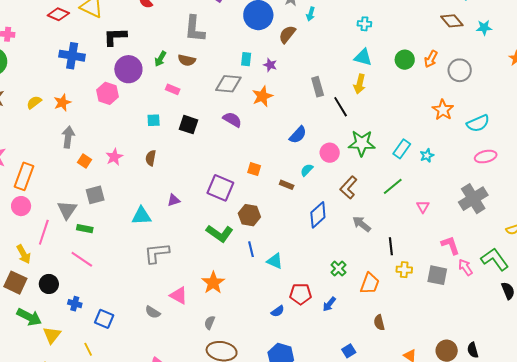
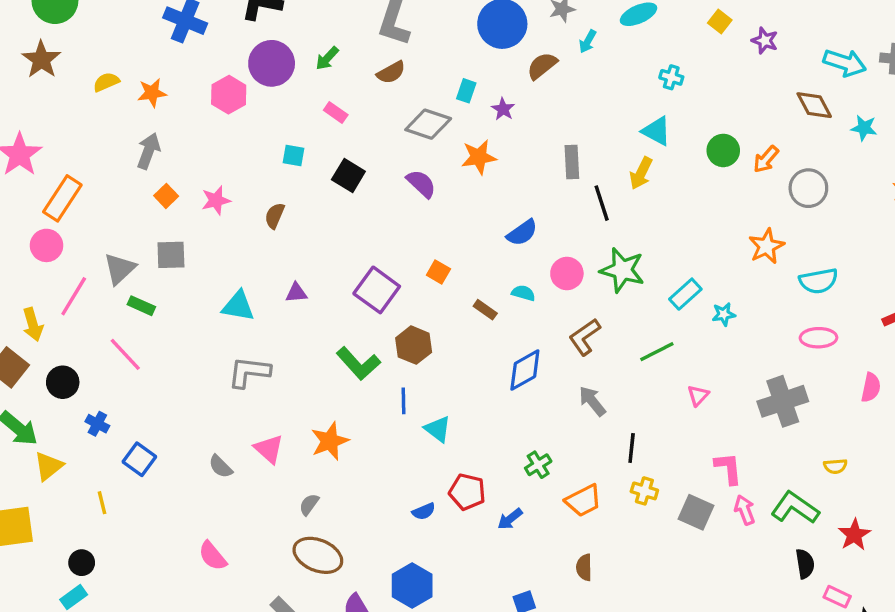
brown semicircle: (187, 60) -> (391, 72), moved, turned -54
cyan semicircle: (307, 170) -> (523, 293), turned 48
green L-shape: (495, 259) -> (795, 508), turned -32
orange trapezoid: (370, 283) -> (583, 501), turned 30

